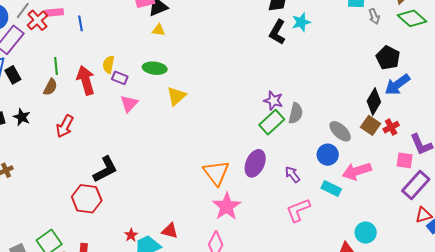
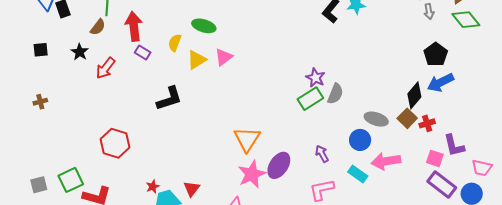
yellow semicircle: (108, 64) -> (175, 43), moved
purple rectangle: (120, 78) -> (143, 52), moved
yellow triangle: (176, 96) -> (197, 60), moved
pink triangle: (129, 104) -> (224, 57), moved
black star: (22, 117) -> (80, 52), moved
gray ellipse: (340, 131) -> (376, 119), turned -35
purple ellipse: (255, 163) -> (279, 165), moved
black L-shape: (105, 169) -> (169, 99), moved
purple rectangle: (416, 185) -> (442, 185), turned 76
red triangle: (170, 231) -> (192, 189), turned 42

